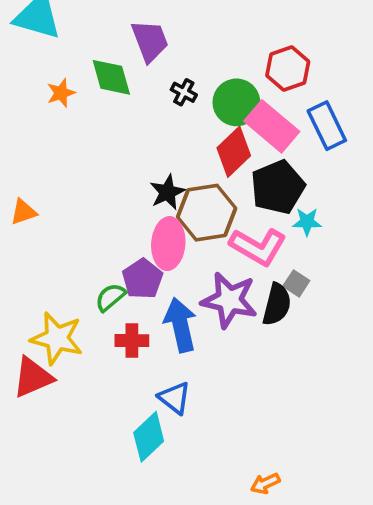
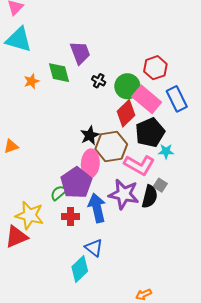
purple pentagon: (143, 279) -> (76, 183), size x1.4

